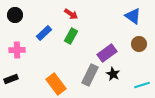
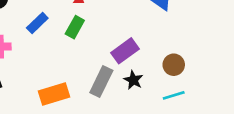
brown circle: (139, 44) -> (174, 65), moved
orange rectangle: (56, 84) -> (54, 94), turned -70

